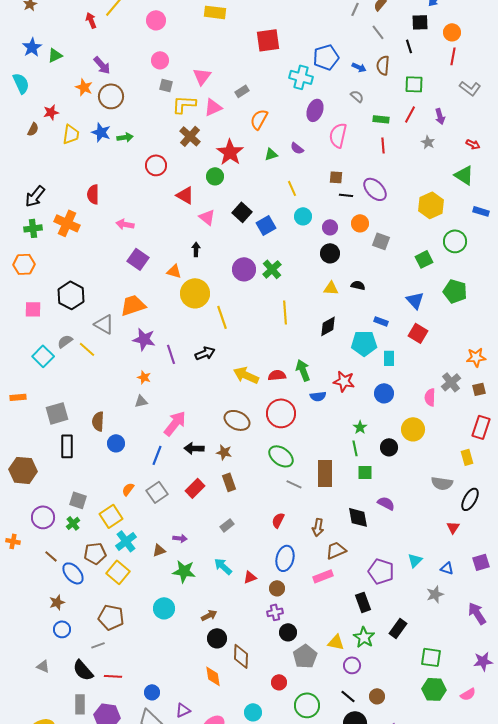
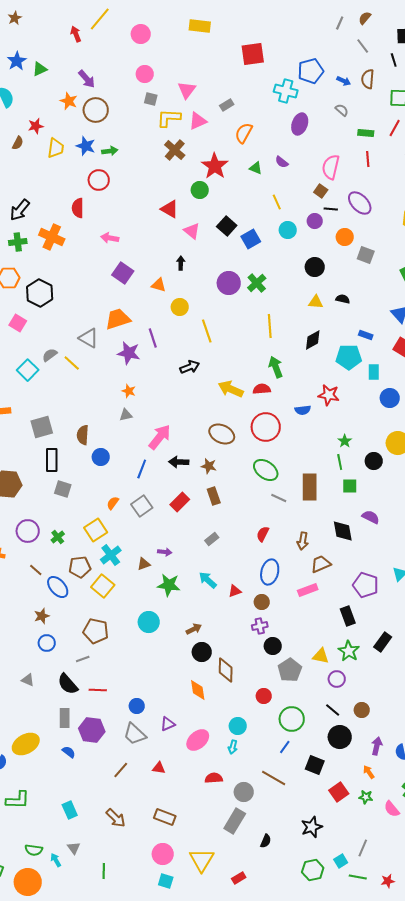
pink semicircle: (338, 135) -> (331, 167), moved
green triangle: (271, 154) -> (256, 168), turned 40
red circle: (156, 165) -> (99, 180), moved
brown square: (336, 177) -> (321, 191), turned 32
purple circle: (330, 227) -> (315, 221), moved
yellow circle: (195, 293) -> (180, 307), size x0.6
black hexagon: (71, 295) -> (40, 293), moved
pink square: (33, 309) -> (18, 323), turned 30
purple line: (171, 354) -> (153, 338), moved
green arrow: (303, 370) -> (276, 367), moved
blue circle: (384, 393) -> (390, 398), moved
gray square: (78, 500) -> (63, 489), moved

